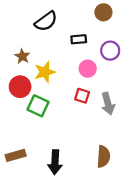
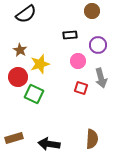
black semicircle: (46, 21) -> (26, 14), moved
red square: (82, 96) -> (81, 88), moved
gray arrow: (108, 104) -> (101, 78), moved
black arrow: (55, 162) -> (49, 144), turned 95

